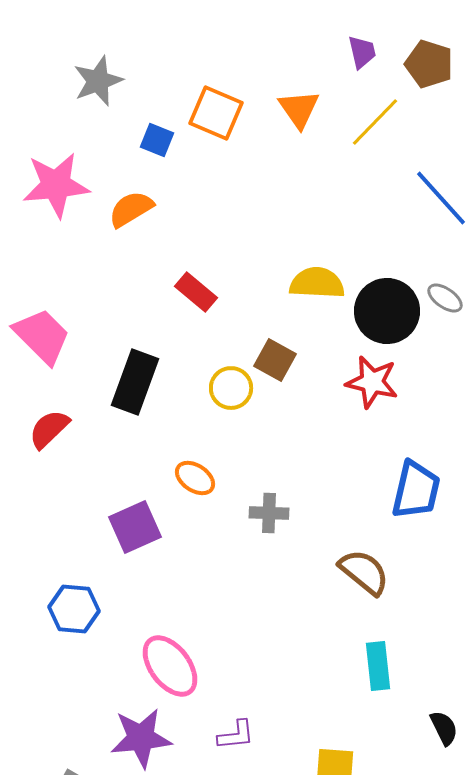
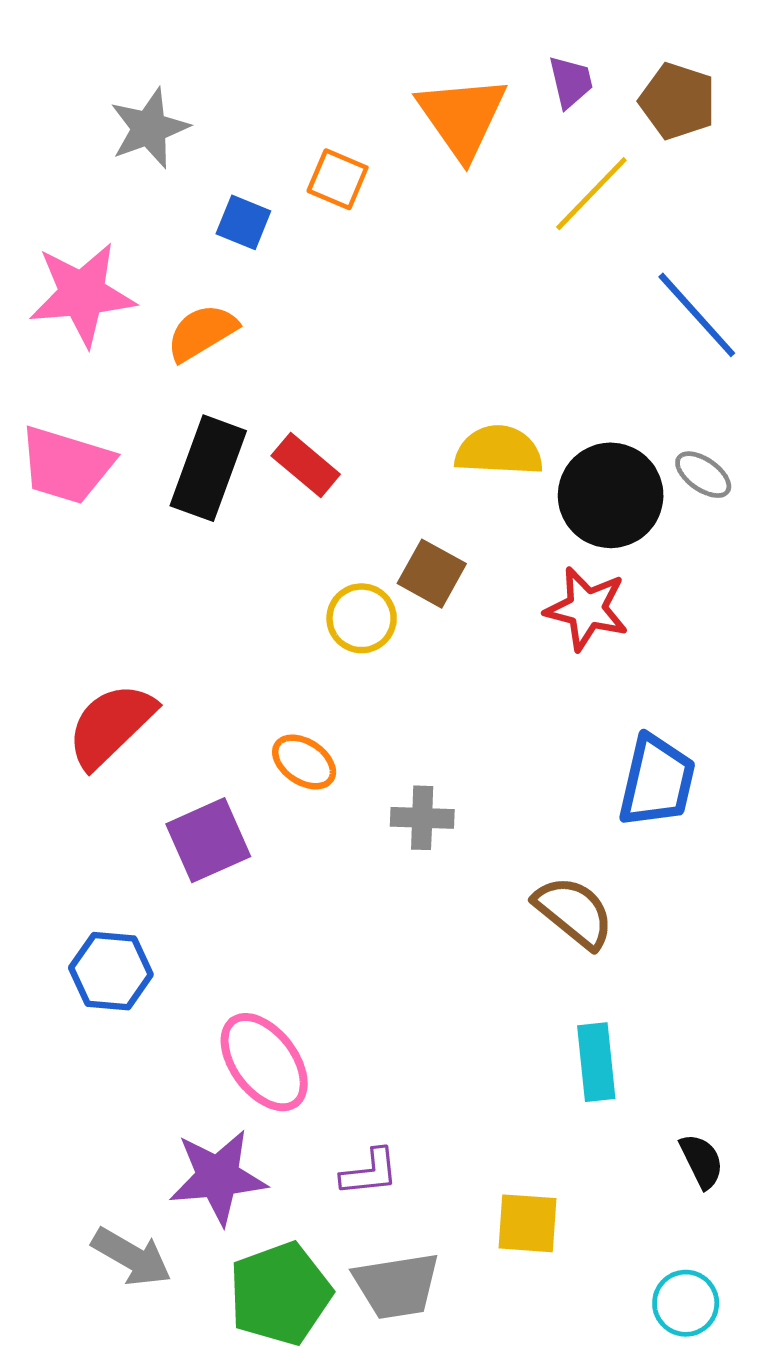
orange triangle: (299, 109) -> (462, 117), moved, size x1.4
orange square: (216, 113) -> (338, 179), size x0.7
pink trapezoid: (42, 336) -> (66, 465), moved, turned 152
black rectangle: (135, 382) -> (208, 468), moved
red semicircle: (49, 429) -> (111, 725), moved, size x1.4

